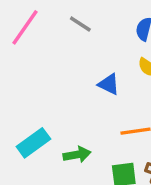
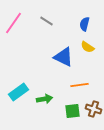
blue triangle: (109, 84) -> (64, 57), size x1.5

